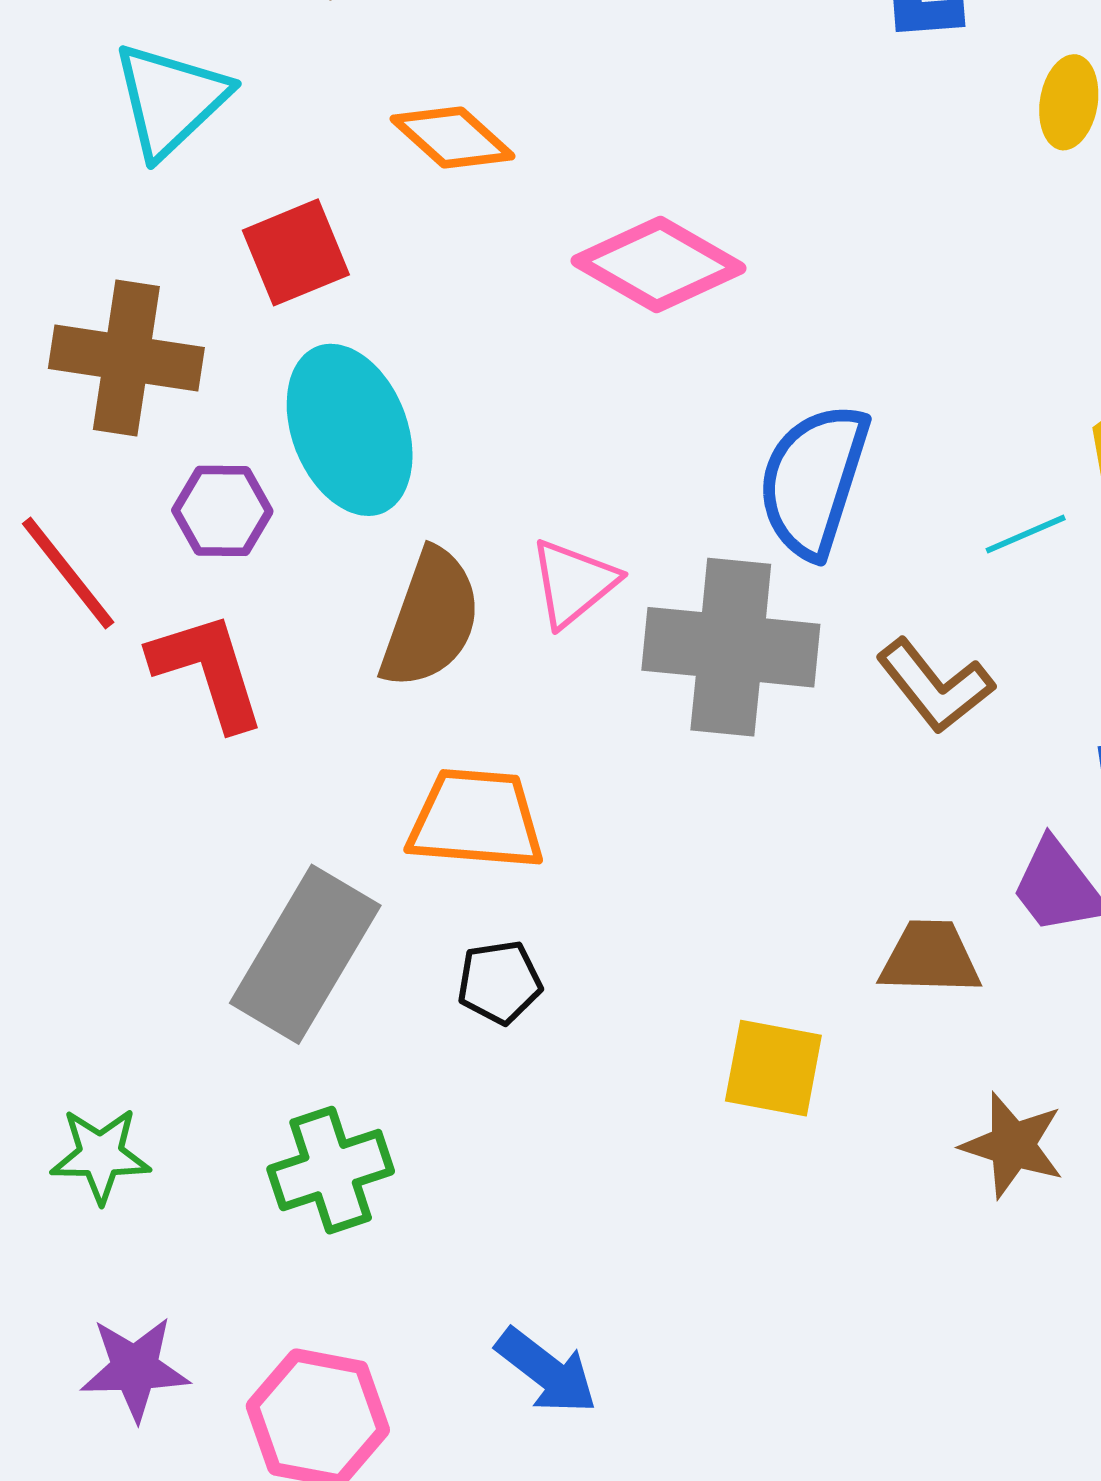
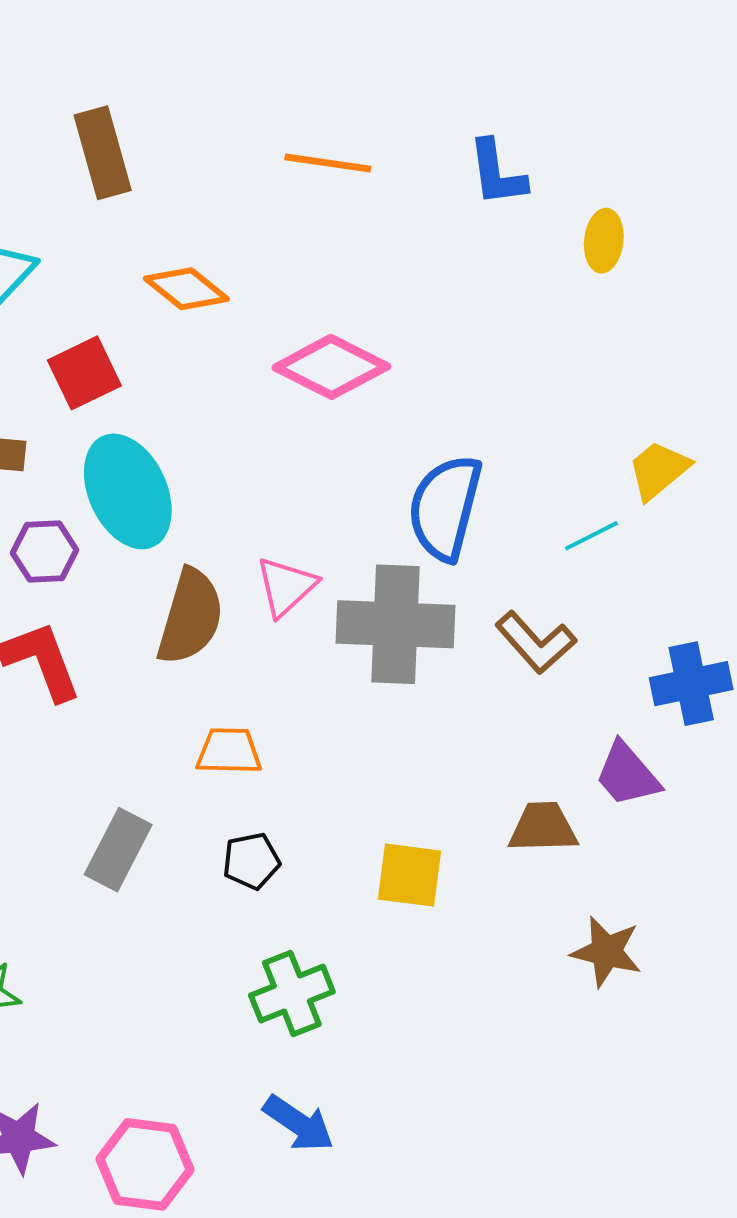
orange trapezoid: (476, 819) -> (229, 751), size x0.7
gray rectangle: (305, 954) -> (118, 850), size x0.7
yellow square: (773, 1068) -> (410, 875), moved
green cross: (331, 1170) -> (292, 994), moved

